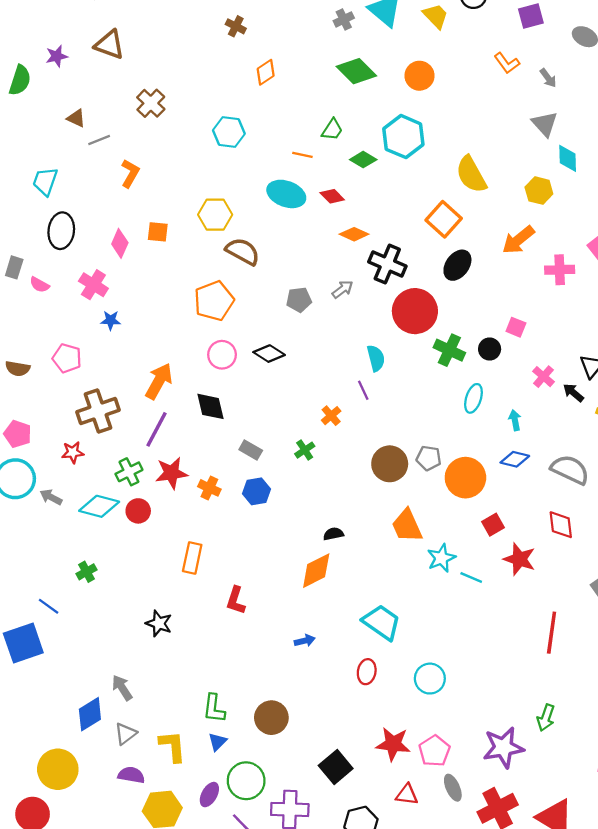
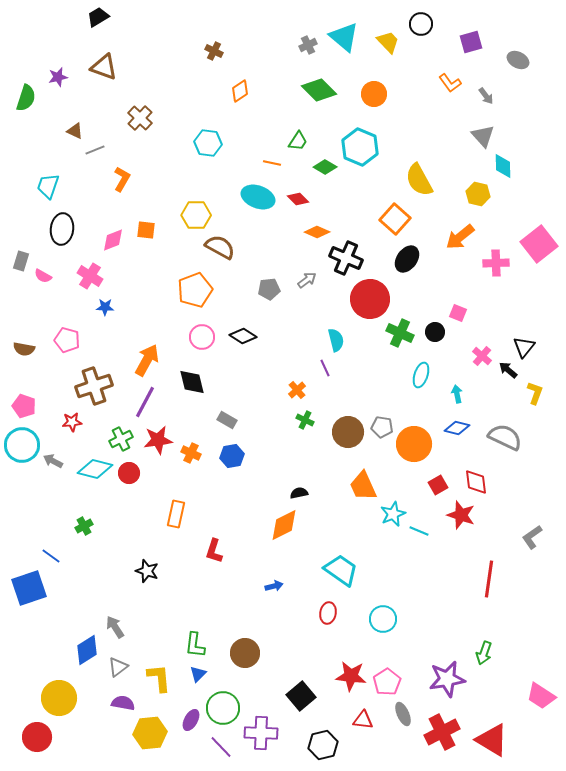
pink diamond: (120, 243) -> (113, 240), turned 45
green cross: (305, 450) -> (305, 420), moved, turned -30
red diamond: (561, 525) -> (476, 482), moved

